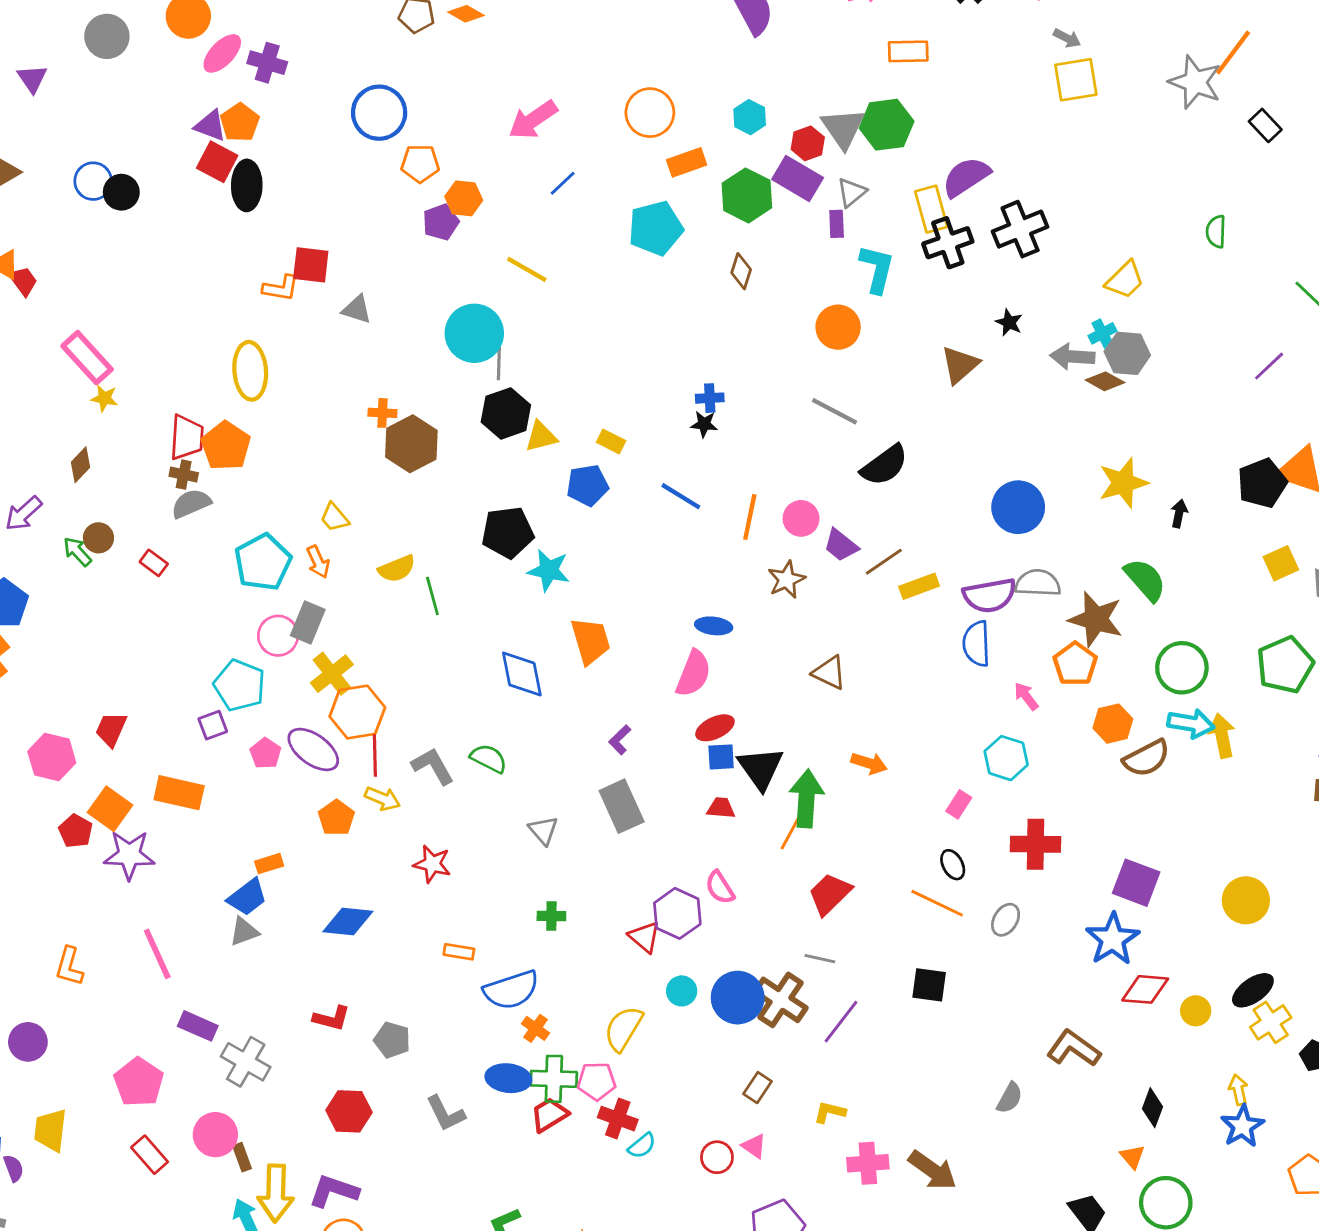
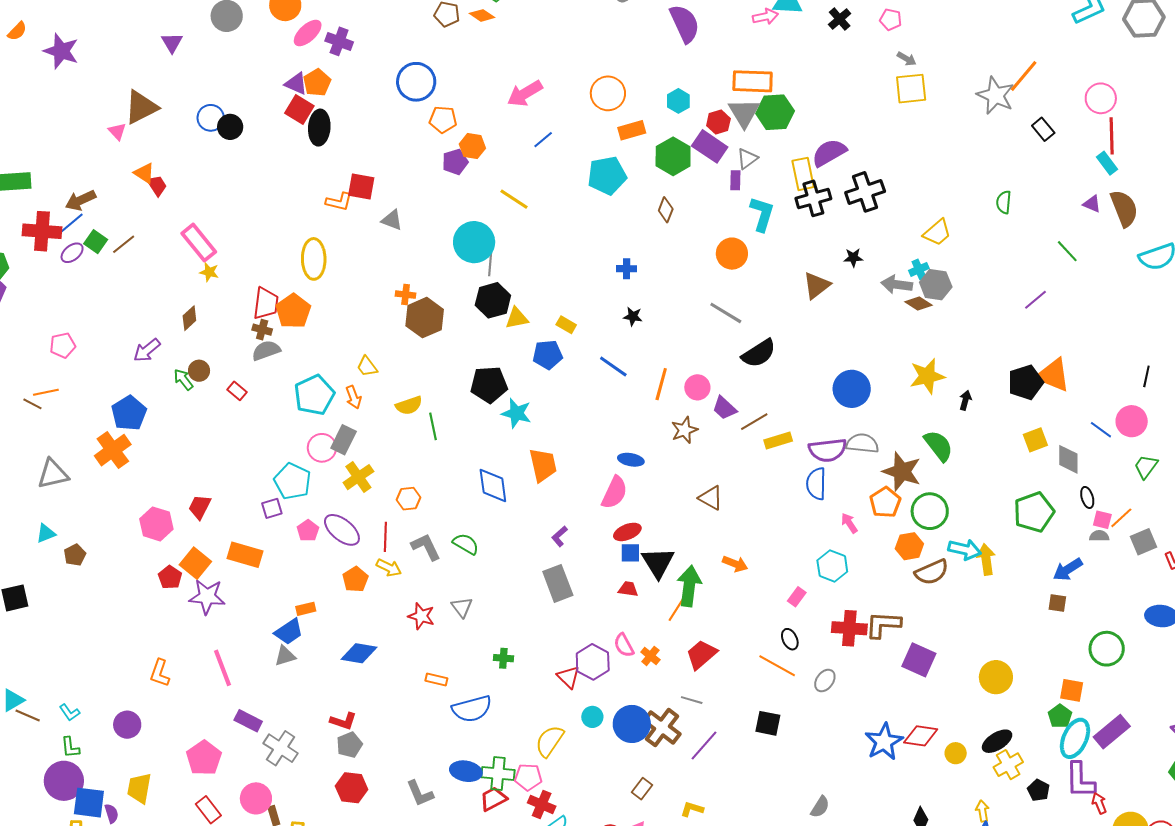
orange rectangle: (908, 51) -> (753, 81), moved, size x1.4
black star: (1009, 322) -> (853, 258), turned -30
blue cross: (710, 398) -> (627, 269), moved
green circle: (1182, 668) -> (930, 511), moved
orange hexagon: (357, 712) -> (408, 499), moved, size x0.6
gray triangle: (543, 830) -> (462, 607), moved
blue star: (1113, 939) -> (884, 742), moved
orange cross: (535, 1028) -> (650, 656), moved
gray pentagon: (392, 1040) -> (349, 745), moved, turned 30
brown L-shape: (1074, 1048) -> (883, 625), moved, turned -36

